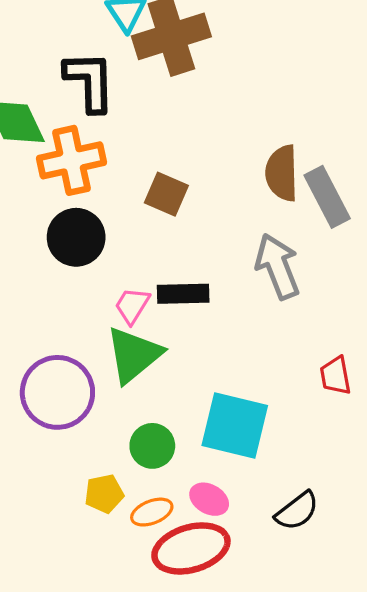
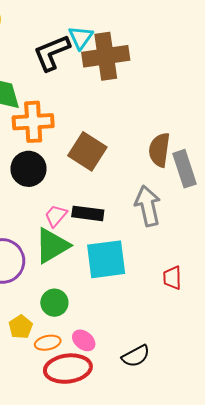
black L-shape: (90, 81) -> (52, 53), moved, turned -120
brown square: (166, 194) -> (87, 151), size x1.4
cyan square: (235, 425) -> (106, 259), moved, turned -30
yellow pentagon: (104, 494) -> (21, 327), turned -30

